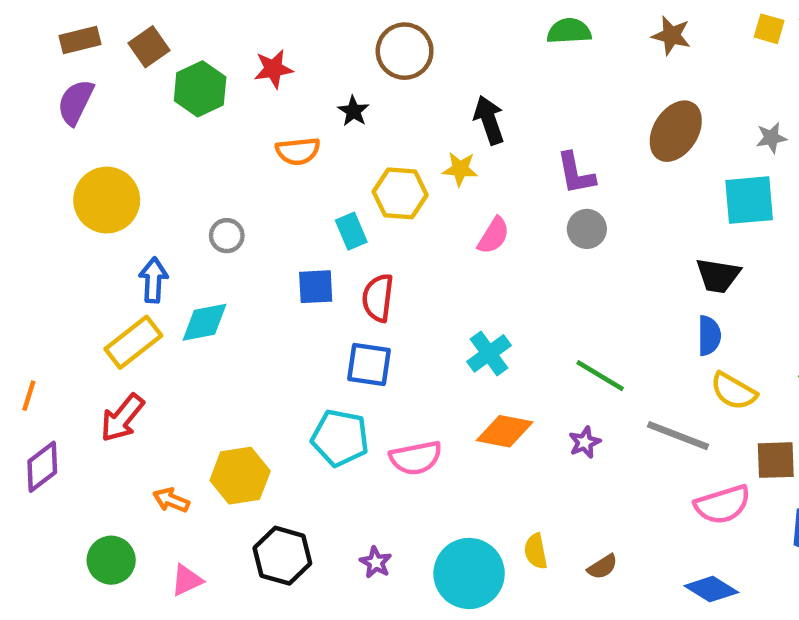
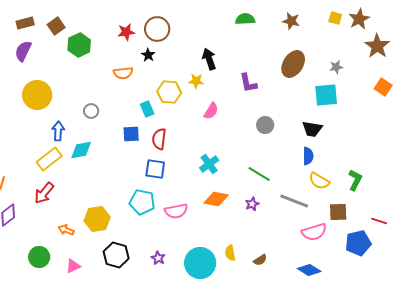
brown circle: (405, 51) -> (157, 29), moved
red star: (273, 69) -> (126, 32), moved
gray circle: (587, 229) -> (265, 125), moved

